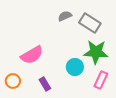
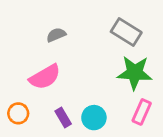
gray semicircle: (65, 16) -> (56, 35), moved
cyan circle: (75, 67) -> (94, 118), moved

